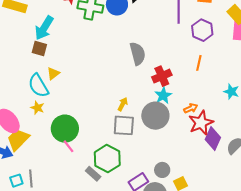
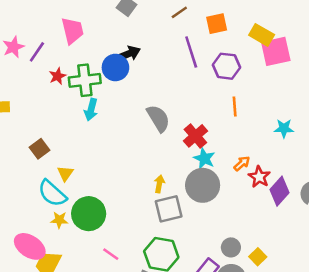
cyan arrow: (44, 28) -> (91, 110), moved, size x0.7
brown square: (39, 48) -> (40, 149), turned -35
red star: (201, 123) -> (259, 177), size x0.7
green circle: (65, 129) -> (89, 214), moved
purple diamond: (213, 138) -> (279, 191), turned 35

